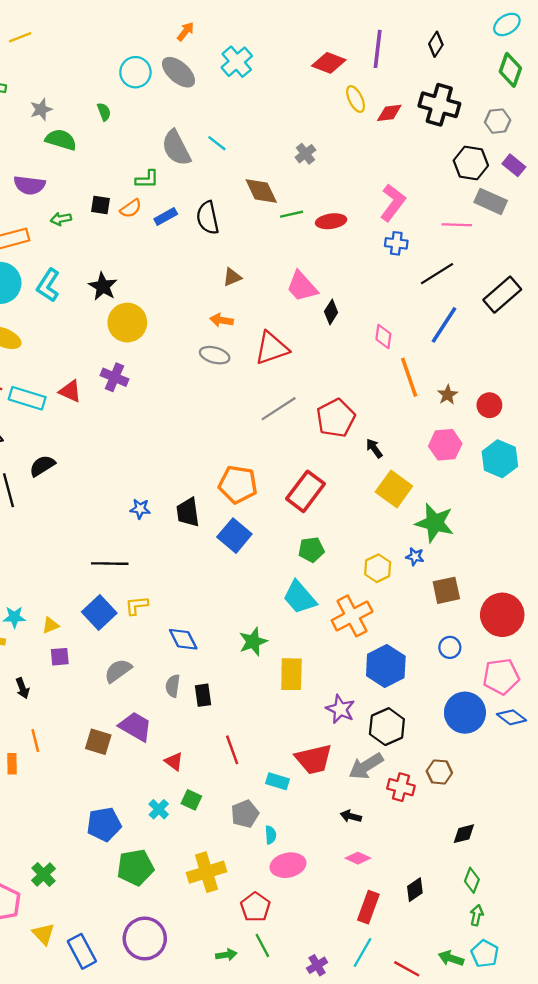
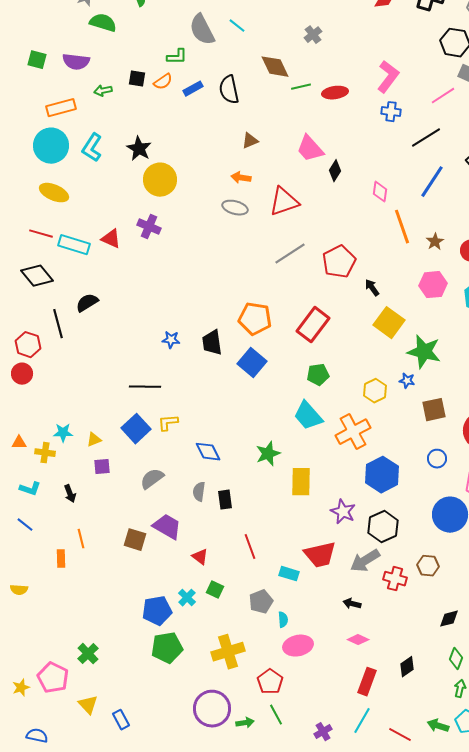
pink line: (457, 225) -> (443, 96), turned -35
blue pentagon: (104, 824) -> (157, 611), moved
purple circle: (145, 939) -> (212, 709), moved
blue rectangle: (82, 951) -> (121, 720), size x0.7

